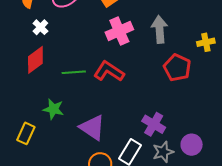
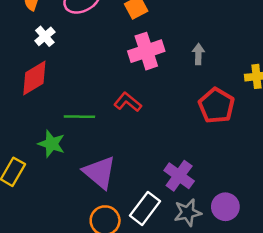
gray arrow: (160, 29) -> (198, 54), size x0.6
red L-shape: (109, 71) -> (128, 102), size x0.7
green line: (74, 72) -> (79, 117), moved

